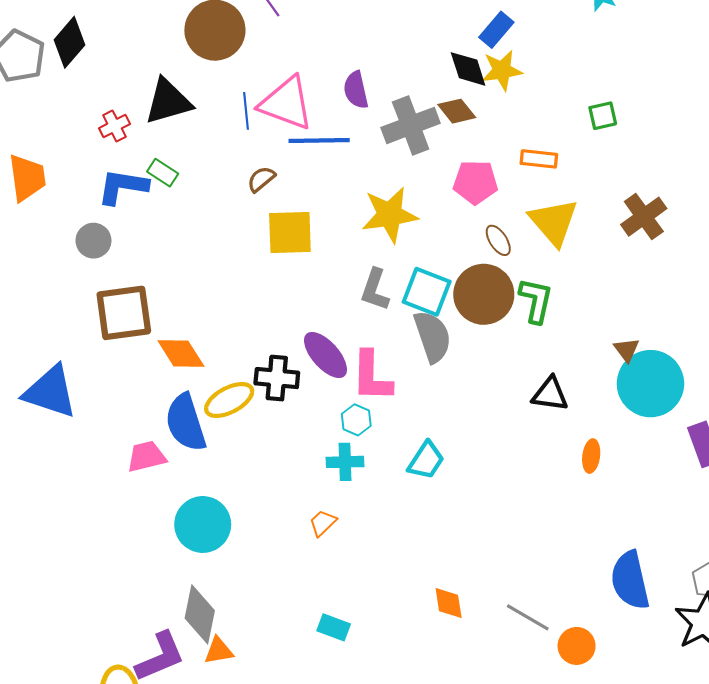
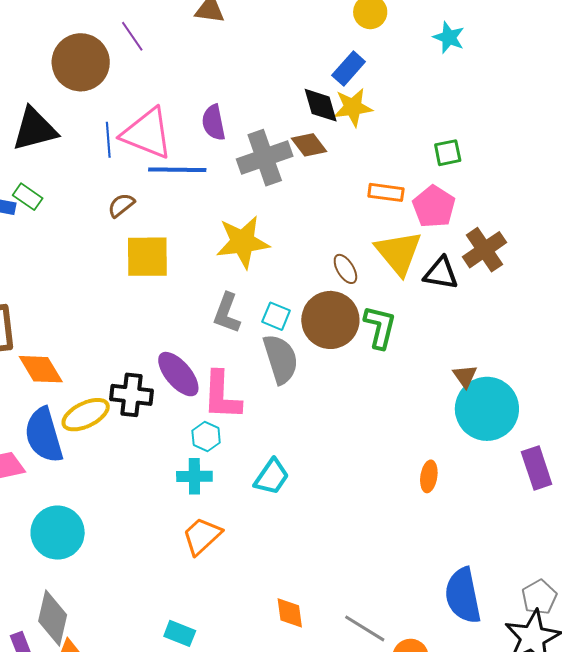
pink pentagon: (475, 182) -> (434, 207), moved, turned 30
cyan square: (427, 292) -> (276, 316), size x0.6
black triangle: (550, 394) -> (441, 273), moved
orange trapezoid: (323, 523) -> (202, 536), moved, size x1.5

